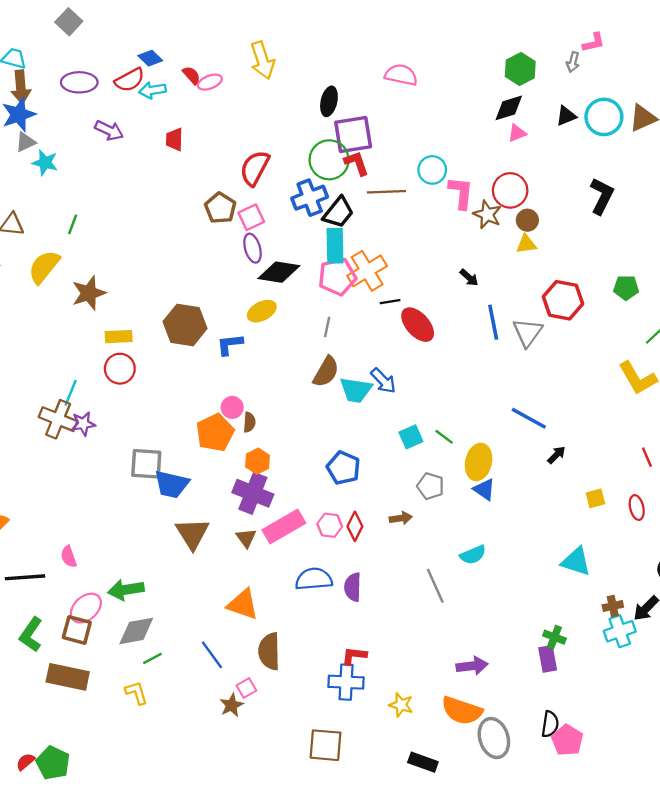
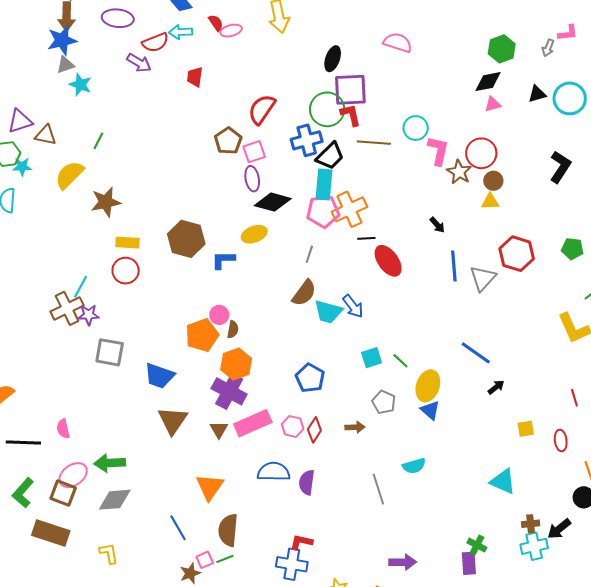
red semicircle: (130, 80) -> (155, 42), moved
brown cross: (58, 419) -> (67, 308), turned 36
orange hexagon: (257, 461) -> (236, 364), size x1.4
gray square: (146, 464) -> (110, 352), moved
orange triangle: (243, 604) -> (210, 487), turned 40
green line: (152, 658) -> (225, 559), moved

